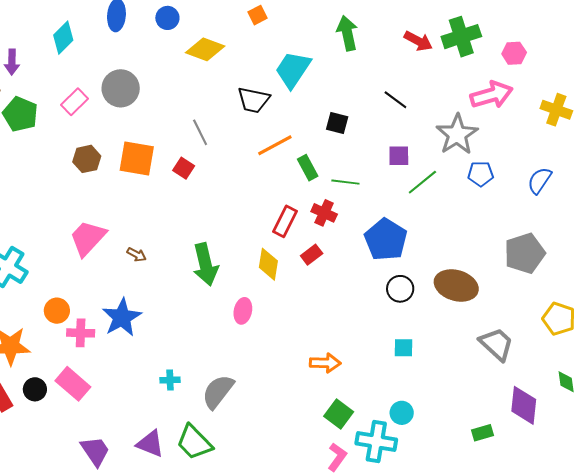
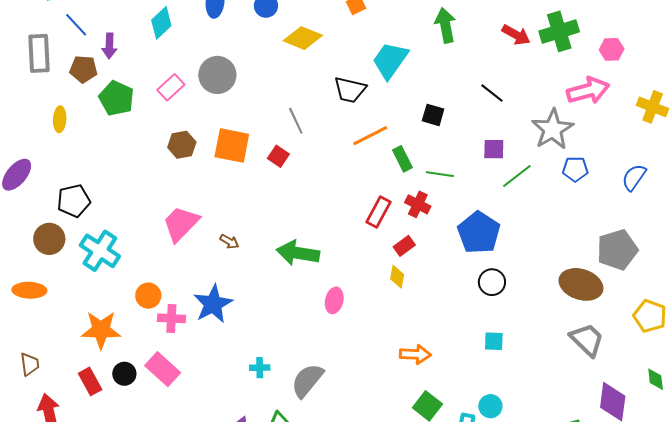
green arrow: (205, 264) -> (298, 253), turned 111
yellow diamond: (268, 264) -> (397, 277), moved, size x0.7
brown ellipse: (456, 285) -> (581, 284), moved

